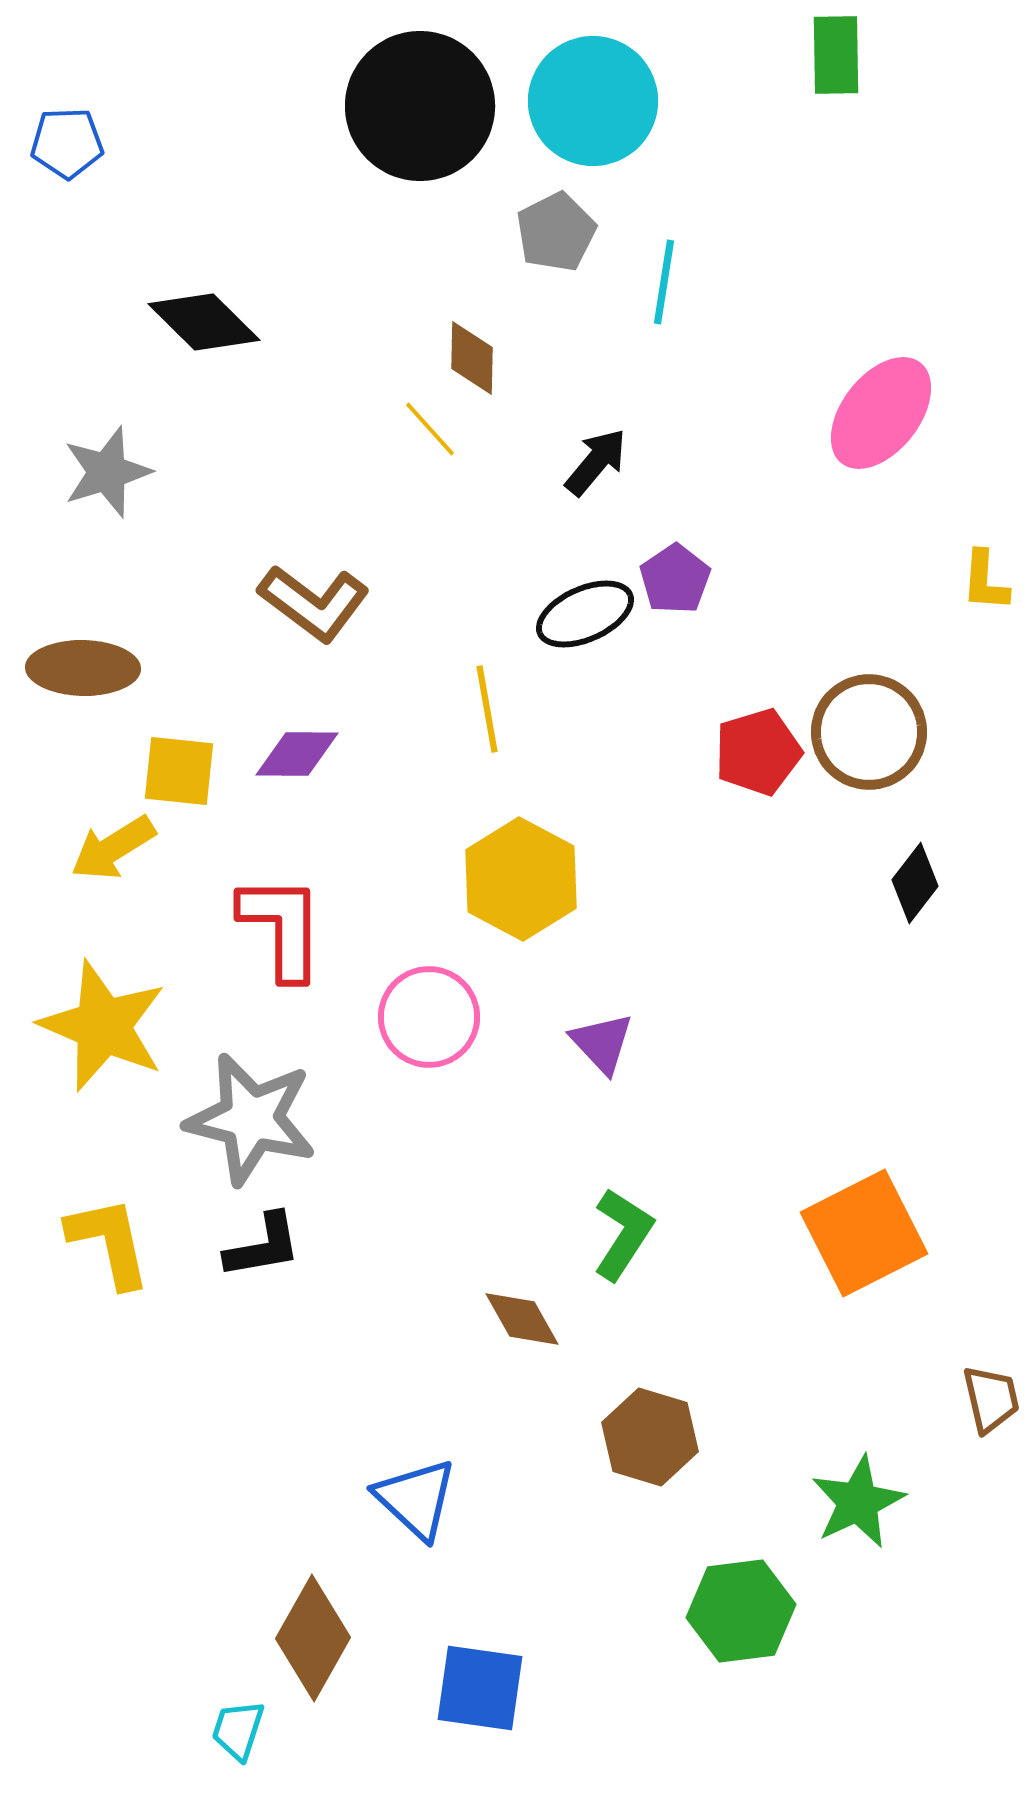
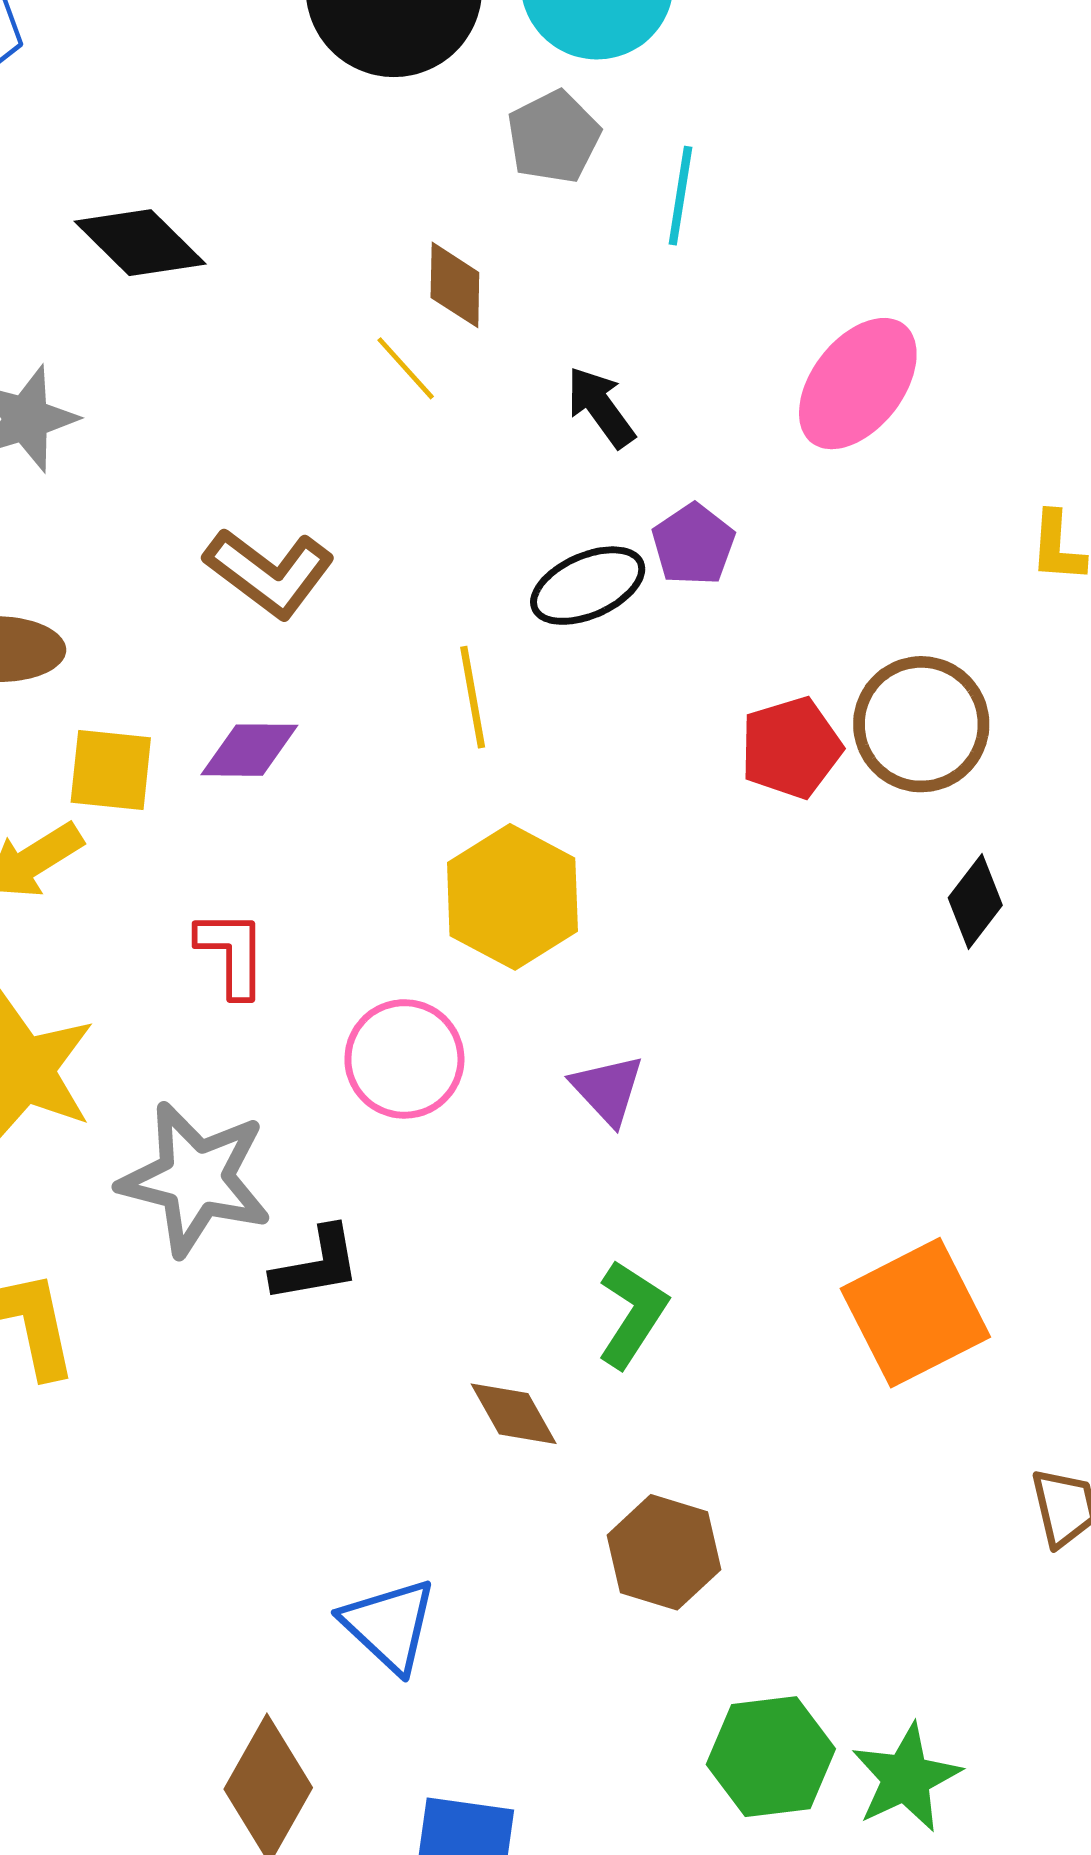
pink ellipse: (881, 413) -> (858, 384), moved
black arrow: (596, 462) -> (601, 407), turned -76
red L-shape: (282, 927) -> (232, 953), size x0.7
black L-shape: (263, 1246) -> (316, 1265), moved
green star: (858, 1502) -> (906, 1778), moved

